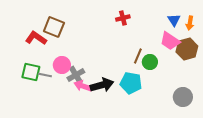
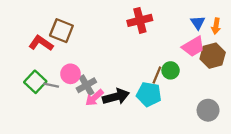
red cross: (123, 18) -> (140, 20), size x1.5
pink trapezoid: (170, 41) -> (193, 47), turned -65
brown line: (138, 56) -> (157, 75), moved
green square: (31, 72) -> (35, 82), turned 30
pink arrow: (83, 86) -> (94, 98), turned -60

